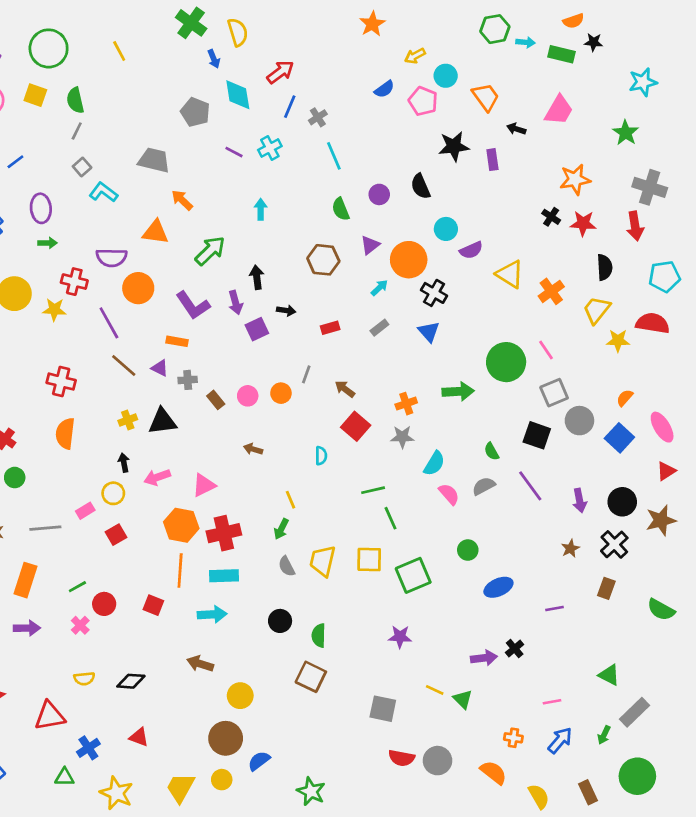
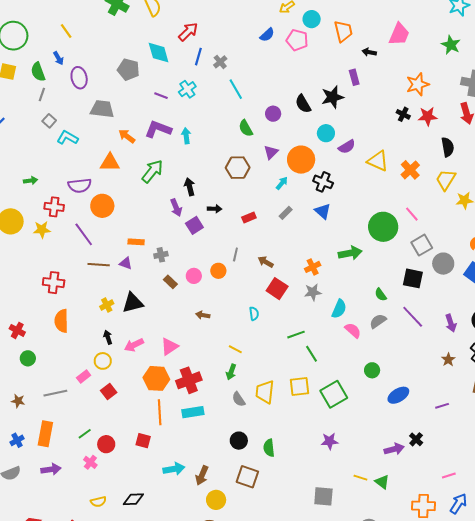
blue arrow: (214, 59) -> (58, 58), moved
orange trapezoid: (486, 97) -> (343, 31), turned 30
black star: (454, 146) -> (332, 97), moved
purple ellipse: (41, 208) -> (79, 78), moved
purple L-shape: (193, 305) -> (158, 129), moved, turned 152
brown line: (124, 365) -> (99, 265), turned -30
gray cross: (188, 380) -> (161, 255), moved
yellow line: (290, 500) -> (235, 349), turned -32
cyan arrow: (212, 614) -> (174, 469), moved
brown arrow: (200, 664) -> (202, 475), moved, turned -78
brown square: (311, 677) -> (247, 477), moved
orange cross: (513, 738) -> (423, 506), size x1.6

